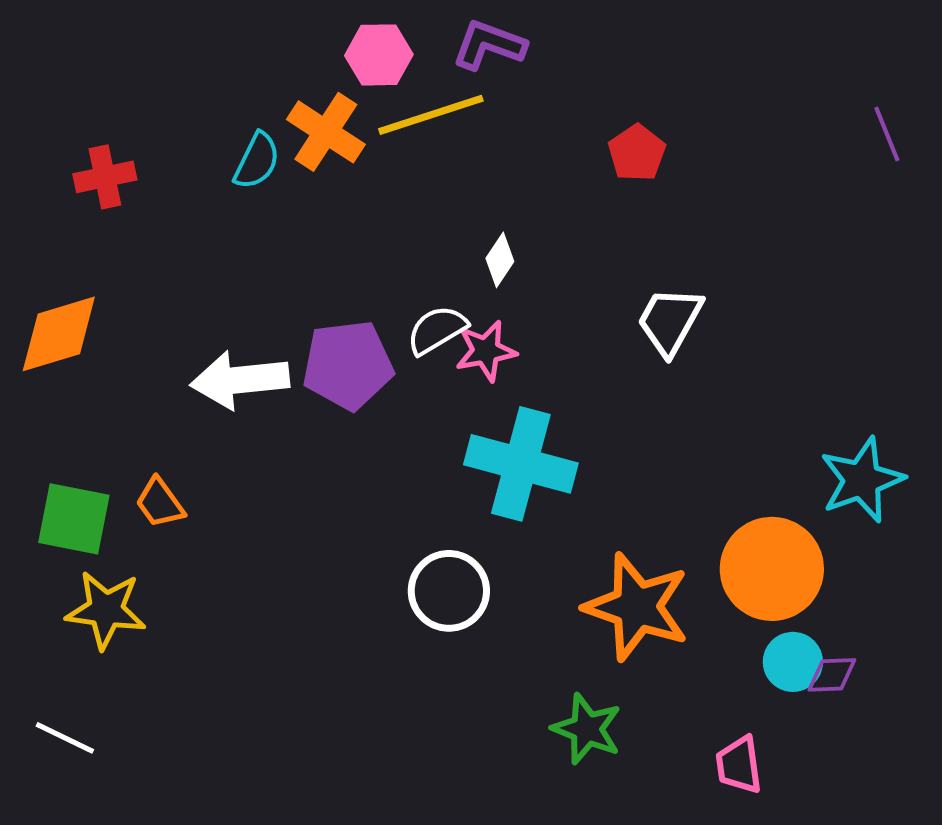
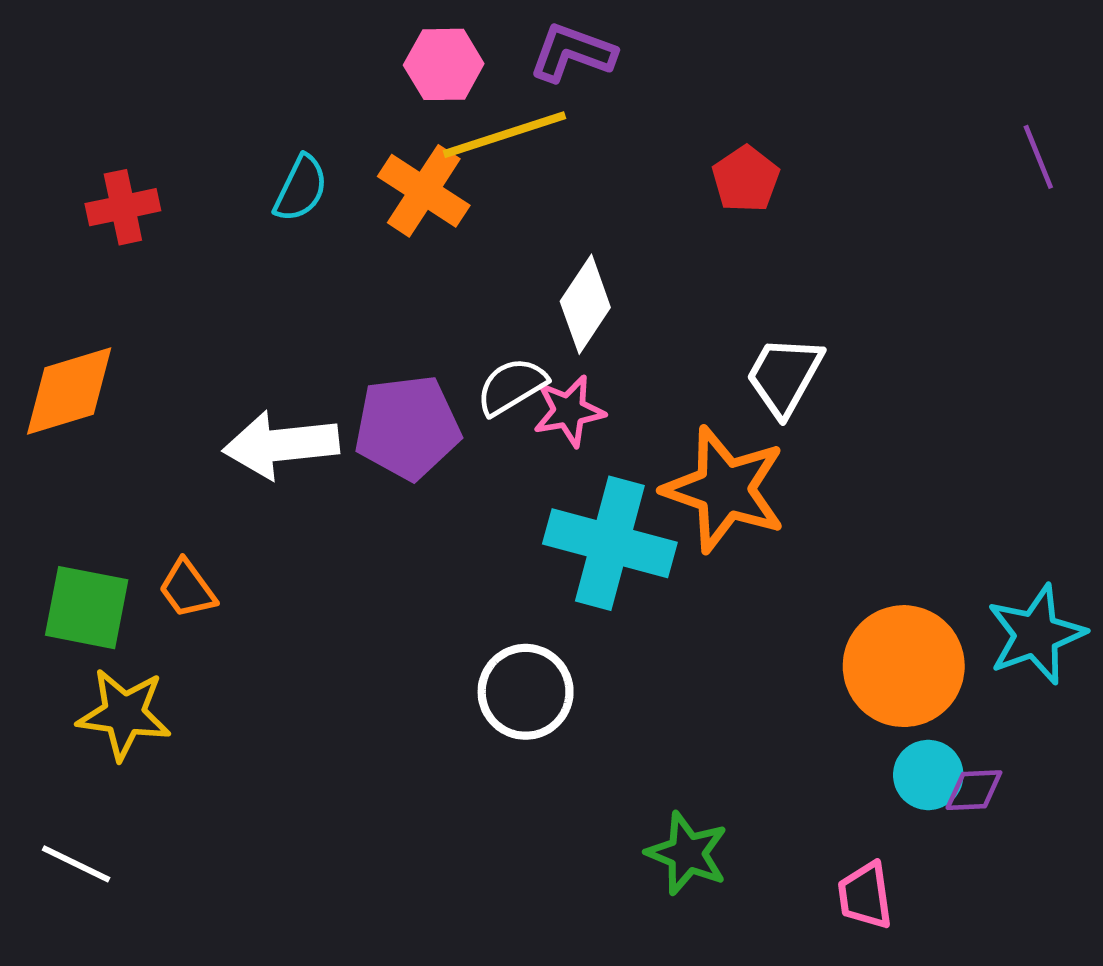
orange cross: (326, 132) -> (424, 191), moved
white diamond: (500, 260) -> (585, 304), size x1.5
cyan star: (862, 480) -> (1036, 634), moved
orange star: (637, 607) -> (725, 489), moved

